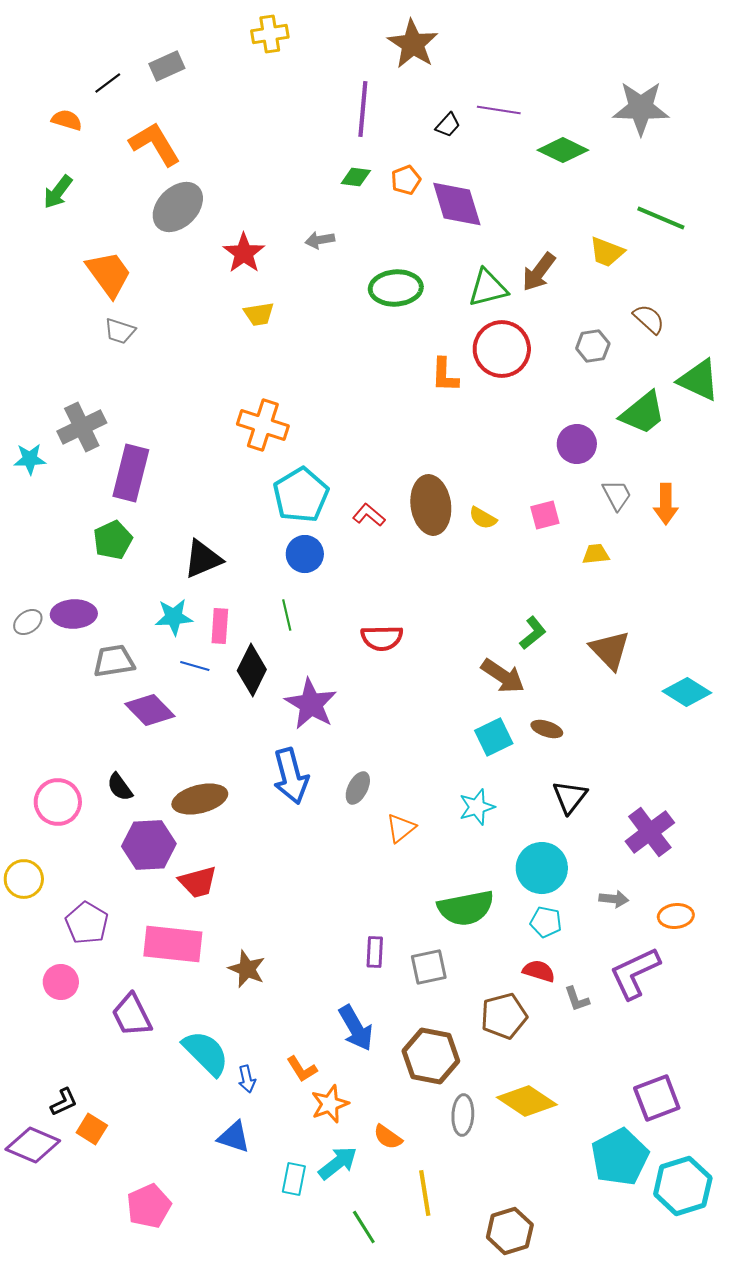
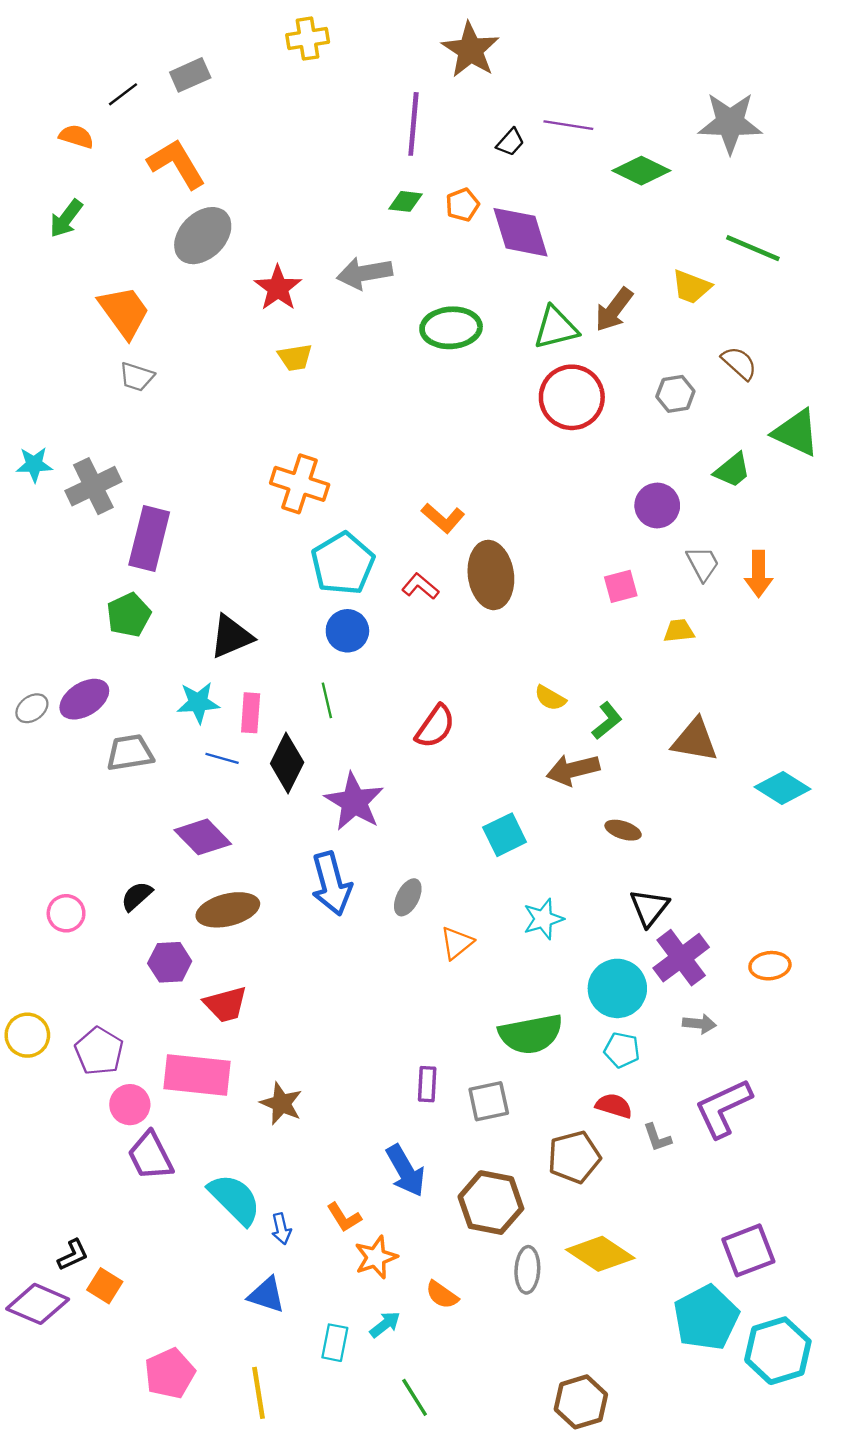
gray arrow: (320, 240) -> (364, 273), size x1.6
orange L-shape: (445, 375) -> (443, 518), moved, turned -51
green trapezoid: (643, 413) -> (732, 470), size x0.7
cyan star: (30, 459) -> (34, 465), moved
yellow semicircle: (483, 518) -> (550, 698), moved
purple ellipse: (74, 614) -> (84, 699), turned -30
red semicircle: (382, 638) -> (435, 726), turned -54
brown triangle: (610, 650) -> (695, 740), turned -36
brown arrow: (503, 676) -> (573, 770), turned 132
purple diamond: (150, 710) -> (203, 837), moved
cyan square: (494, 737) -> (505, 835), moved
black semicircle: (120, 787) -> (137, 896), turned 84
pink circle: (58, 802) -> (66, 913), size x0.7
purple cross: (650, 832) -> (681, 958), moved
purple hexagon: (149, 845) -> (170, 962), size x0.7
yellow circle: (24, 879) -> (27, 1035), moved
orange ellipse: (676, 916) -> (770, 966), moved
pink circle: (61, 982) -> (130, 1105), moved
cyan arrow: (338, 1163) -> (385, 1324), size x0.7
yellow line: (425, 1193) -> (259, 1393), moved

